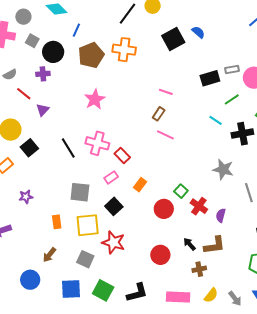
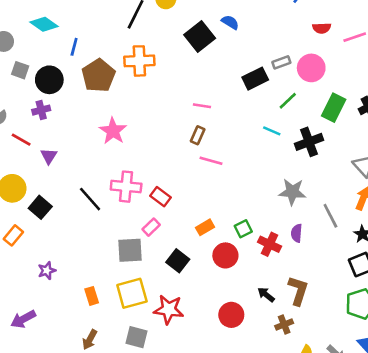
orange rectangle: (140, 185) -> (205, 227), moved, turned 32
green square: (181, 191) -> (243, 229), turned 32
gray square: (80, 192) -> (130, 250), moved
black square: (114, 206) -> (178, 261), moved
purple semicircle: (221, 215) -> (297, 233), moved
brown L-shape: (214, 245) -> (298, 291), turned -55

